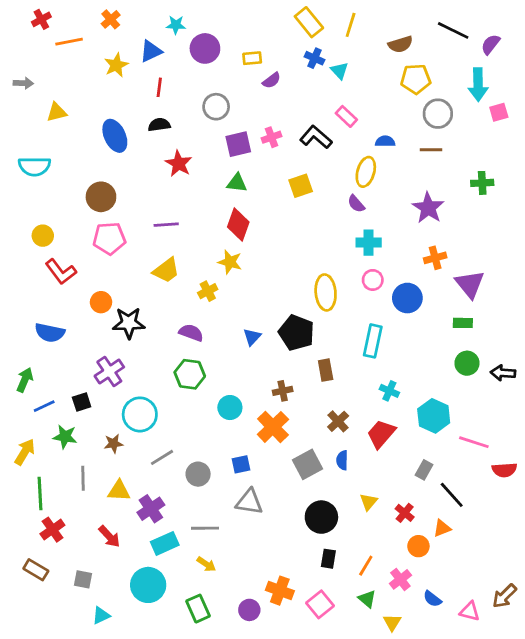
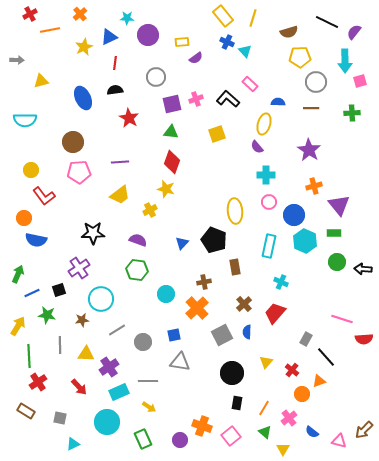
green cross: (482, 183) -> (352, 113), moved
orange circle: (101, 302) -> (24, 218), moved
cyan hexagon: (434, 416) -> (305, 241), moved

